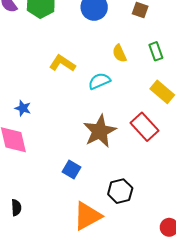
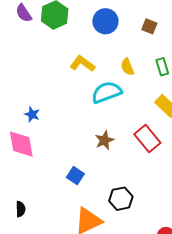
yellow L-shape: (62, 63) -> (82, 64), moved
cyan semicircle: (99, 81) -> (107, 92), size x1.4
brown star: (100, 131) -> (104, 140), size x0.6

